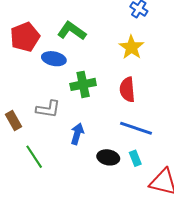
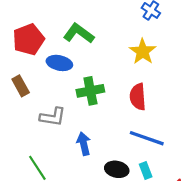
brown rectangle: (14, 121) -> (21, 86), moved
blue arrow: (77, 134) -> (84, 144), turned -30

